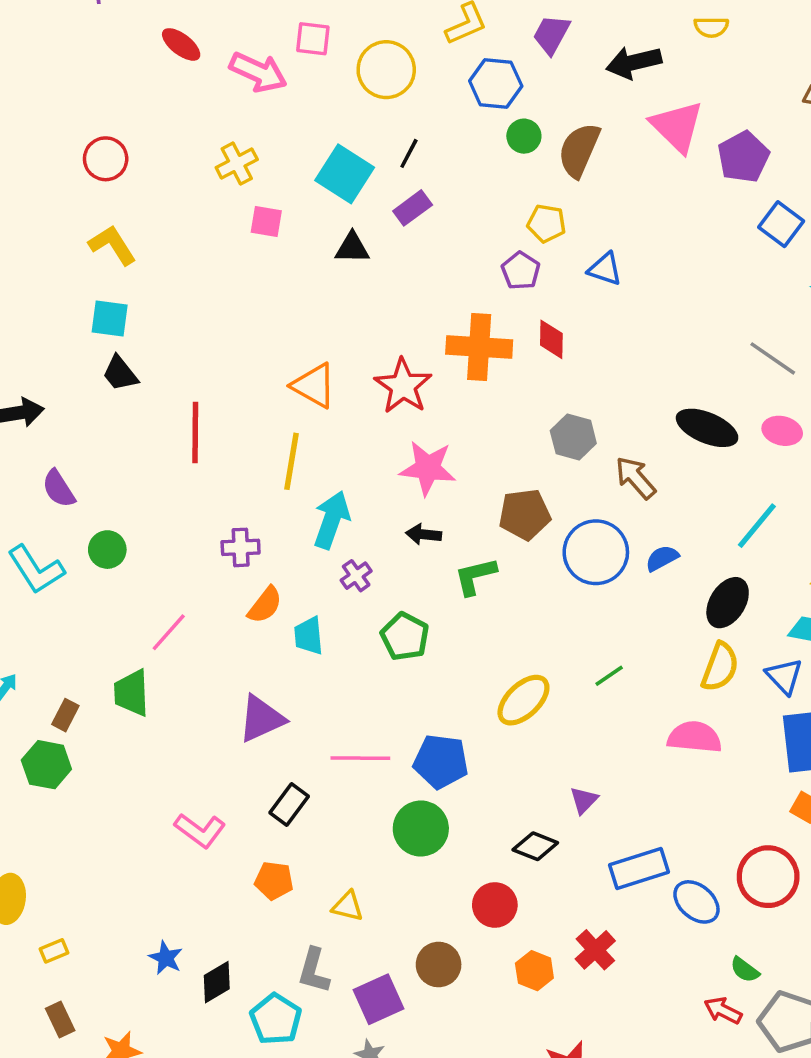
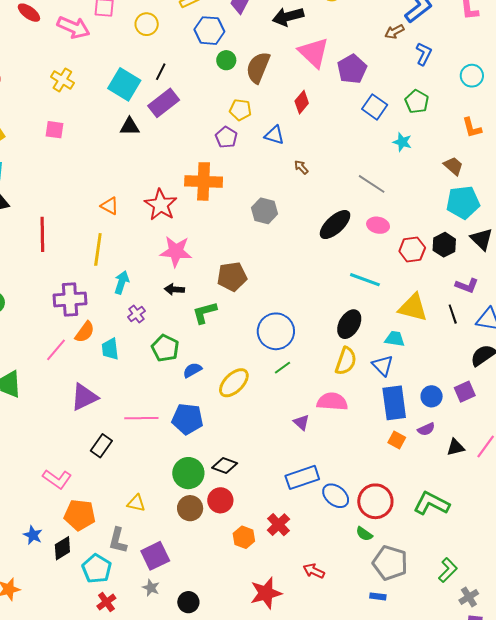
yellow circle: (386, 70) -> (147, 24), size x0.7
yellow cross: (237, 164) -> (62, 80), turned -30
purple rectangle: (413, 208) -> (164, 103), size x1.4
pink square: (266, 221) -> (54, 130), moved
red diamond: (551, 339) -> (302, 102), moved, turned 40
orange triangle: (314, 386) -> (110, 206), size x0.7
black ellipse: (707, 428) -> (335, 225), turned -64
gray hexagon: (573, 437) -> (265, 211), moved
brown arrow: (636, 478) -> (301, 167), moved, size x0.6
cyan arrow: (332, 520) -> (122, 282), size x0.7
cyan line: (757, 526) -> (365, 280), turned 72
purple cross: (241, 547) -> (70, 299), size x1.5
blue circle: (596, 552) -> (276, 331), moved
blue semicircle: (662, 558) -> (192, 370), moved
pink line: (169, 632) -> (56, 350), moved
purple triangle: (584, 800) -> (301, 422), moved, turned -30
green circle: (421, 829) -> (188, 473), moved
pink L-shape: (200, 830) -> (57, 479), moved
black diamond: (535, 846) -> (225, 465), moved
red circle: (768, 877) -> (375, 501), moved
orange pentagon: (274, 881) -> (80, 515), moved, size x1.4
brown circle: (439, 965) -> (190, 508), moved
red arrow: (723, 1010) -> (314, 571), moved

